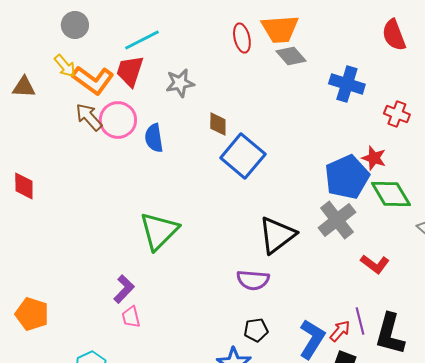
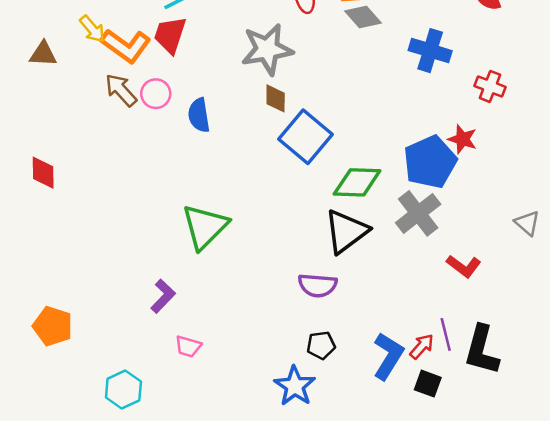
gray star: (180, 83) -> (267, 49), moved, size x1.5
pink circle: (118, 120) -> (156, 94), size x0.7
green diamond: (391, 194) -> (357, 182), moved, turned -57
pink trapezoid: (131, 317) -> (188, 346), moved, turned -60

